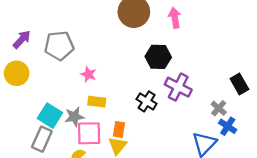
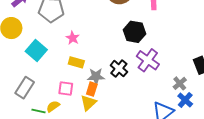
cyan square: (50, 116) -> (36, 51), moved
gray star: (74, 117) -> (96, 76), moved
pink square: (89, 133) -> (66, 89), size x0.7

